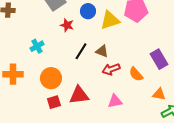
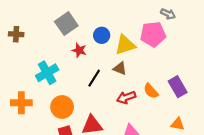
cyan cross: (37, 46) -> (47, 73), size x1.5
brown triangle: (102, 51) -> (120, 68), moved
orange semicircle: (136, 74) -> (151, 91), moved

